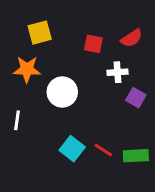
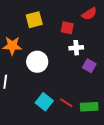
yellow square: (40, 33) -> (34, 20), moved
red semicircle: (132, 38) -> (89, 14), moved
red square: (93, 44) -> (67, 28), moved

